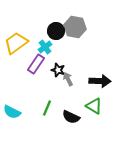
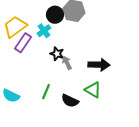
purple rectangle: (36, 64) -> (23, 43), moved

